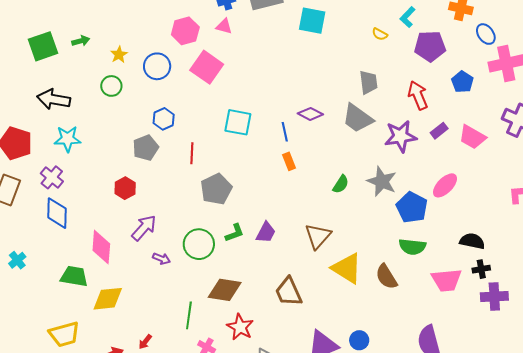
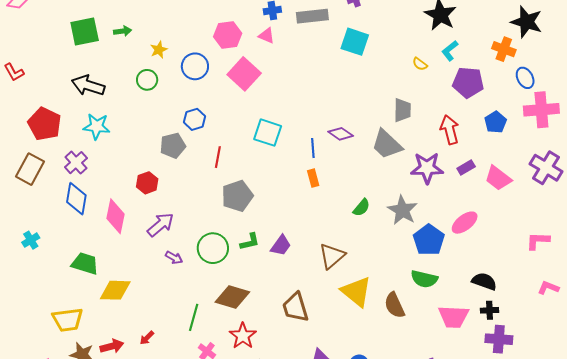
pink diamond: (101, 247) -> (116, 216), moved

